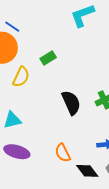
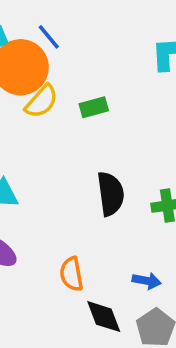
yellow semicircle: (21, 77) -> (41, 101), moved

